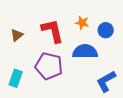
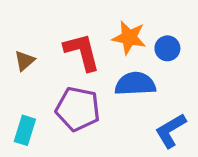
orange star: (82, 23) -> (129, 38), size x1.5

